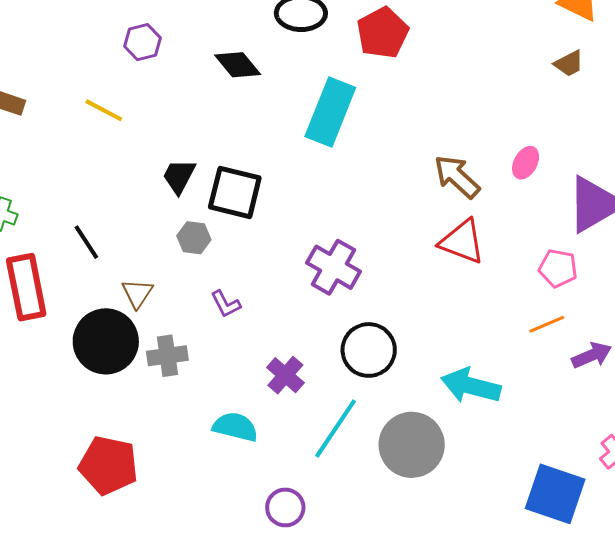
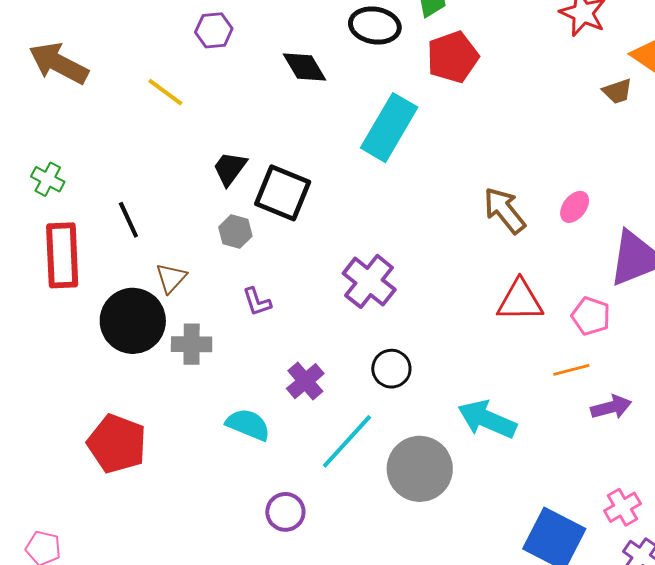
brown trapezoid: (569, 64) -> (617, 91), moved
red triangle: (462, 242) -> (520, 301), moved, turned -30
black circle: (369, 350) -> (391, 369), size x0.7

